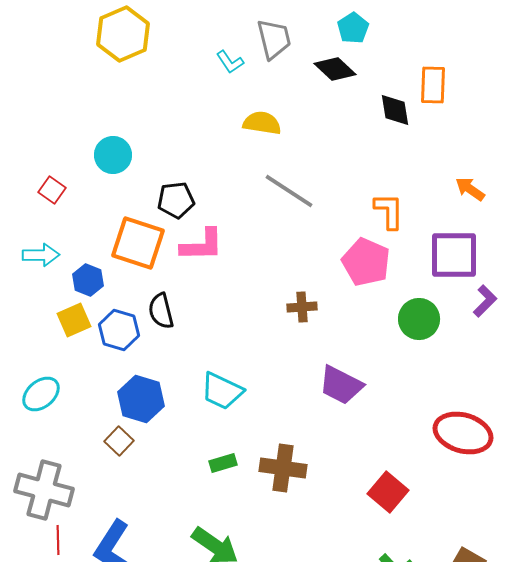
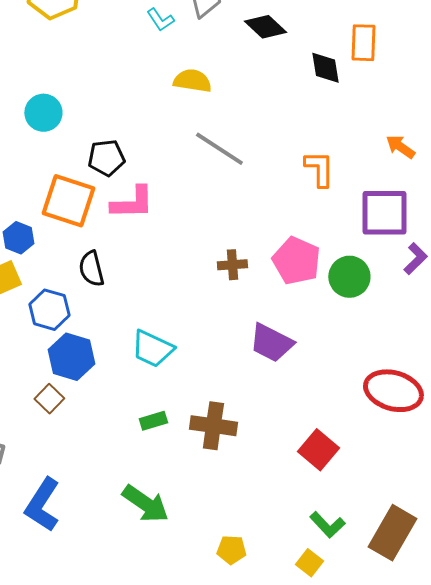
pink pentagon: (366, 262) -> (296, 261), moved
blue hexagon: (119, 330) -> (49, 310), moved

